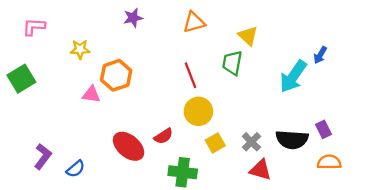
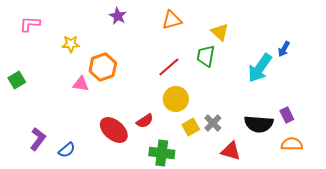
purple star: (133, 18) -> (118, 16), turned -30
red line: (191, 75) -> (169, 67), turned 70
green square: (21, 79) -> (17, 80), moved, size x0.7
gray cross: (251, 142) -> (213, 123), moved

